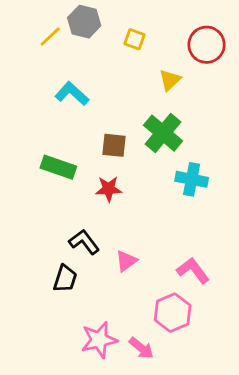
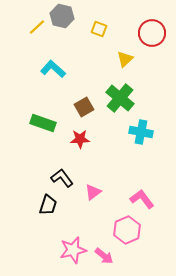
brown square: (114, 145) -> (84, 107), turned -36

